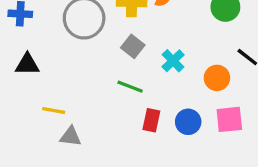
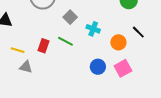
cyan cross: (173, 61) -> (93, 29), turned -32
pink square: (229, 119) -> (123, 68), turned -30
red rectangle: (151, 120) -> (44, 46), moved

